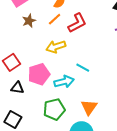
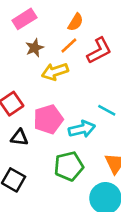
yellow arrow: (56, 47) -> (55, 72), moved

